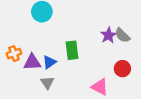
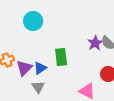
purple triangle: (32, 62) -> (24, 68), turned -42

